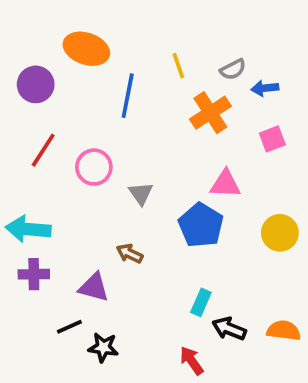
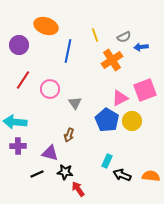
pink square: (272, 139) -> (145, 90), moved, size x1.6
pink triangle: (225, 184) -> (120, 98), turned -30
yellow circle: (280, 233) -> (132, 121), moved
brown arrow: (130, 253) -> (69, 135), turned -96
black star: (103, 347) -> (65, 172), moved
red arrow: (192, 361) -> (78, 189), moved

